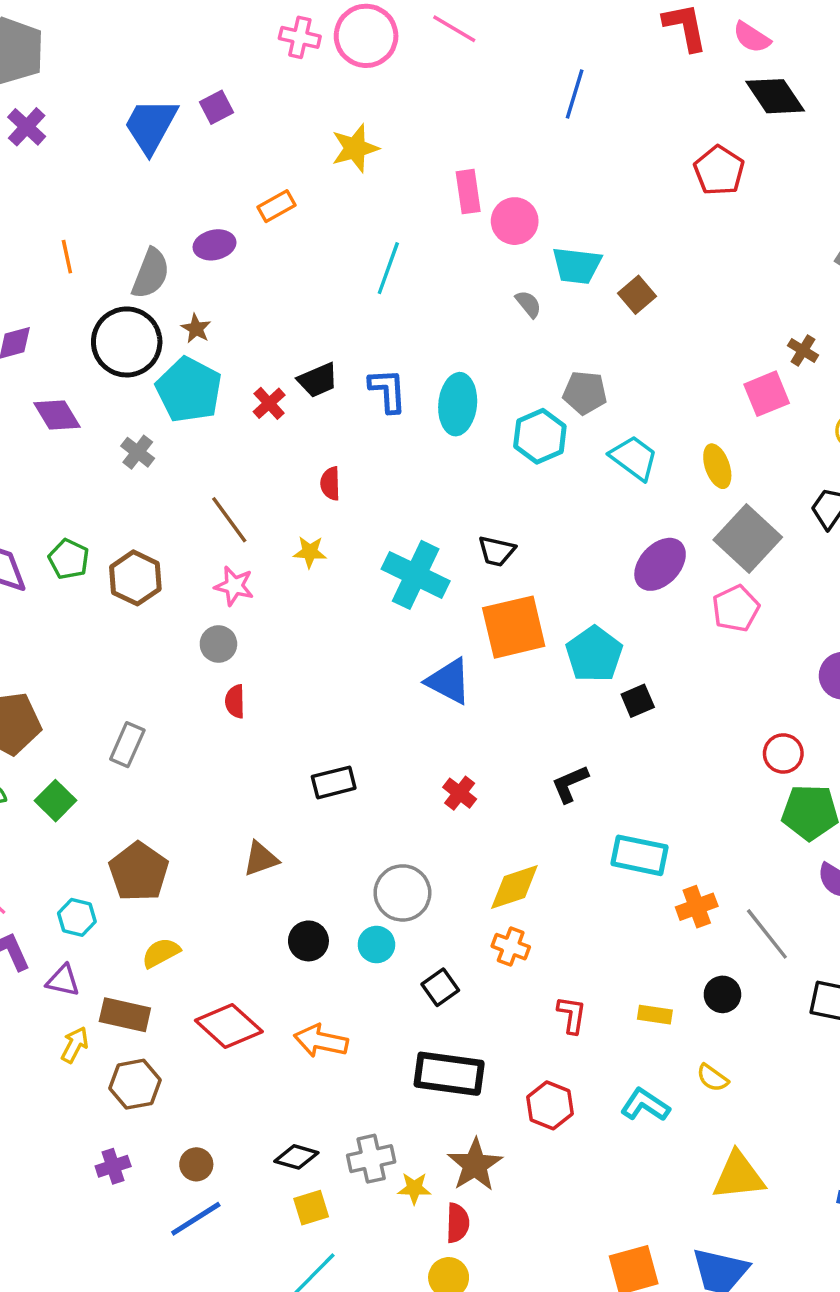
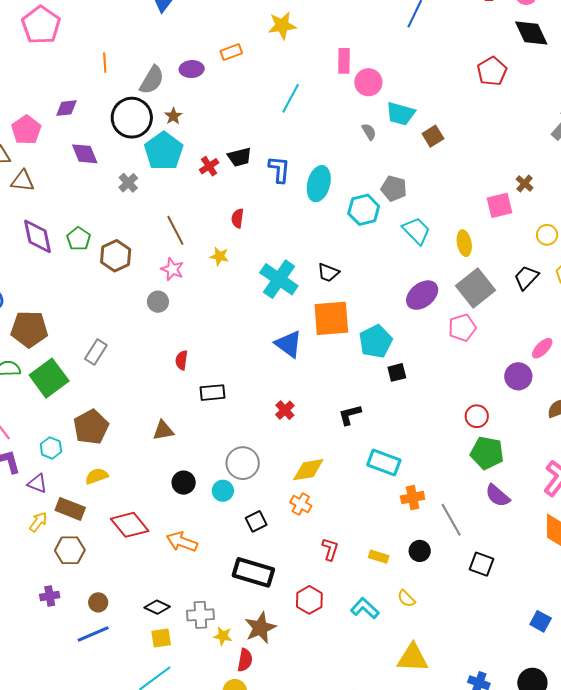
red semicircle: (235, 701) -> (182, 360), moved
green square: (56, 801) -> (49, 378), size x1.6

